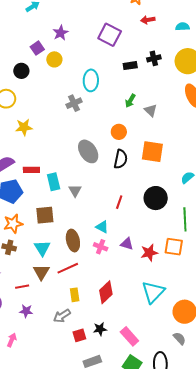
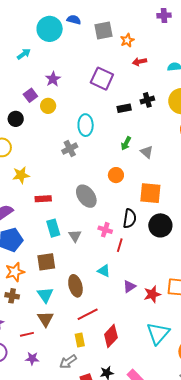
black semicircle: (121, 159) -> (130, 218), moved
red rectangle: (31, 170) -> (43, 199), moved
black circle: (156, 198) -> (160, 225), moved
purple triangle: (127, 244) -> (129, 287), turned -48
pink cross: (101, 247) -> (105, 230), moved
red line: (68, 268) -> (88, 314), moved

